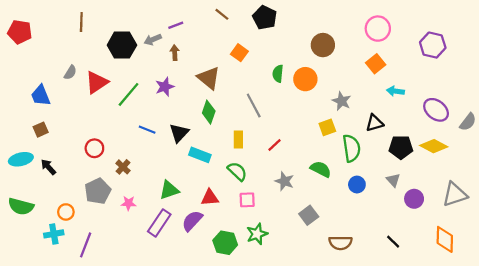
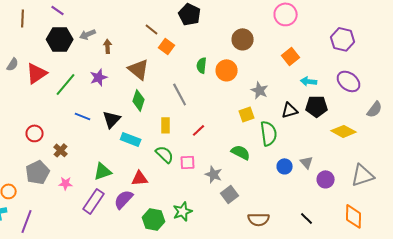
brown line: (222, 14) -> (152, 29), moved
purple line: (176, 25) -> (58, 10), moved, turned 56
pink circle: (378, 29) -> (286, 14), moved
purple ellipse: (436, 110) -> (349, 81), moved
black pentagon: (401, 147) -> (317, 106), moved
gray star: (284, 181) -> (214, 174), moved
blue circle: (357, 185) -> (285, 166), moved
pink square: (247, 200) -> (188, 162), moved

